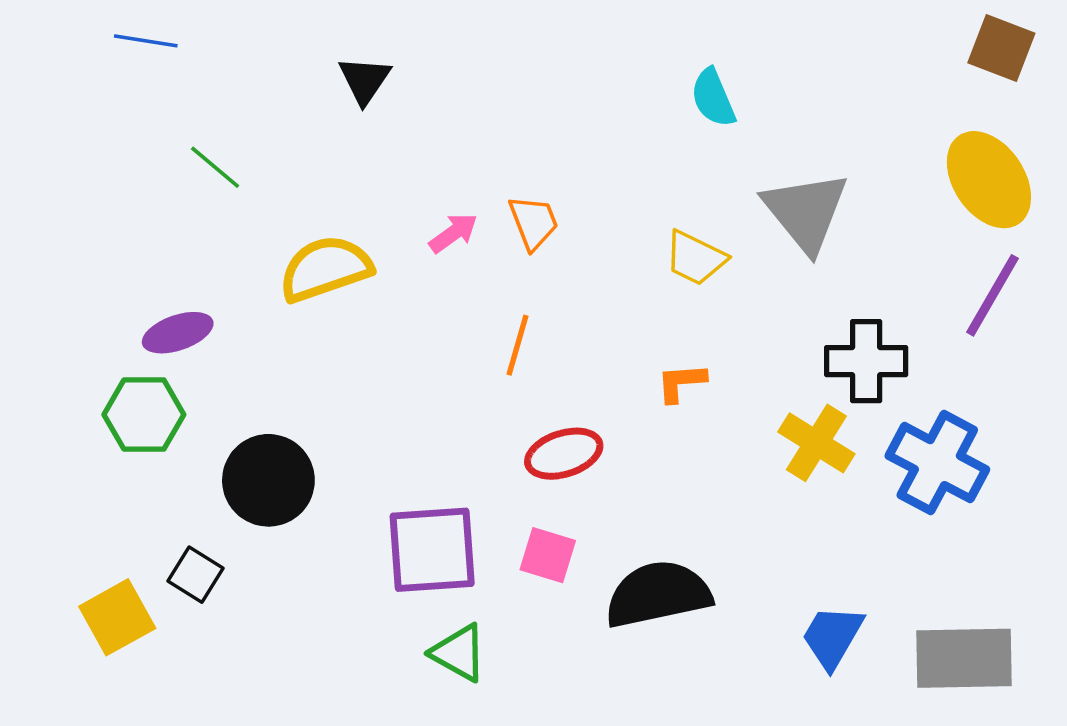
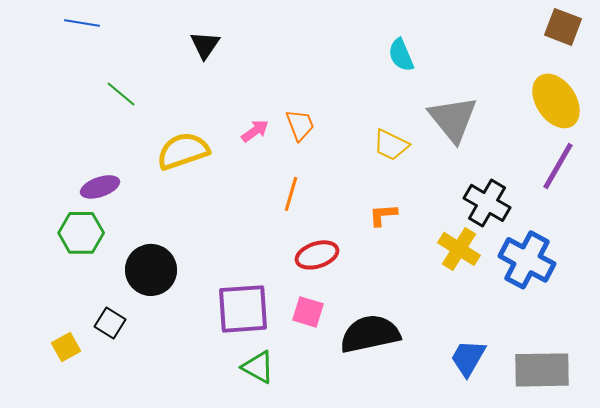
black cross: (866, 361) -> (487, 203), turned 30
yellow square: (117, 617) -> (66, 347), size x0.7

